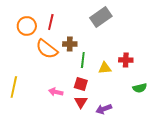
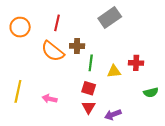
orange circle: (27, 26) -> (20, 27), moved
pink arrow: (56, 92) -> (50, 99), moved

